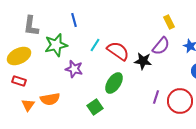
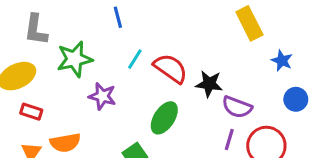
blue line: (74, 20) -> (118, 17), moved
yellow rectangle: (169, 22) -> (249, 23), size x1.5
purple semicircle: (161, 46) -> (237, 107), moved, turned 72
red rectangle: (19, 81) -> (31, 112), moved

